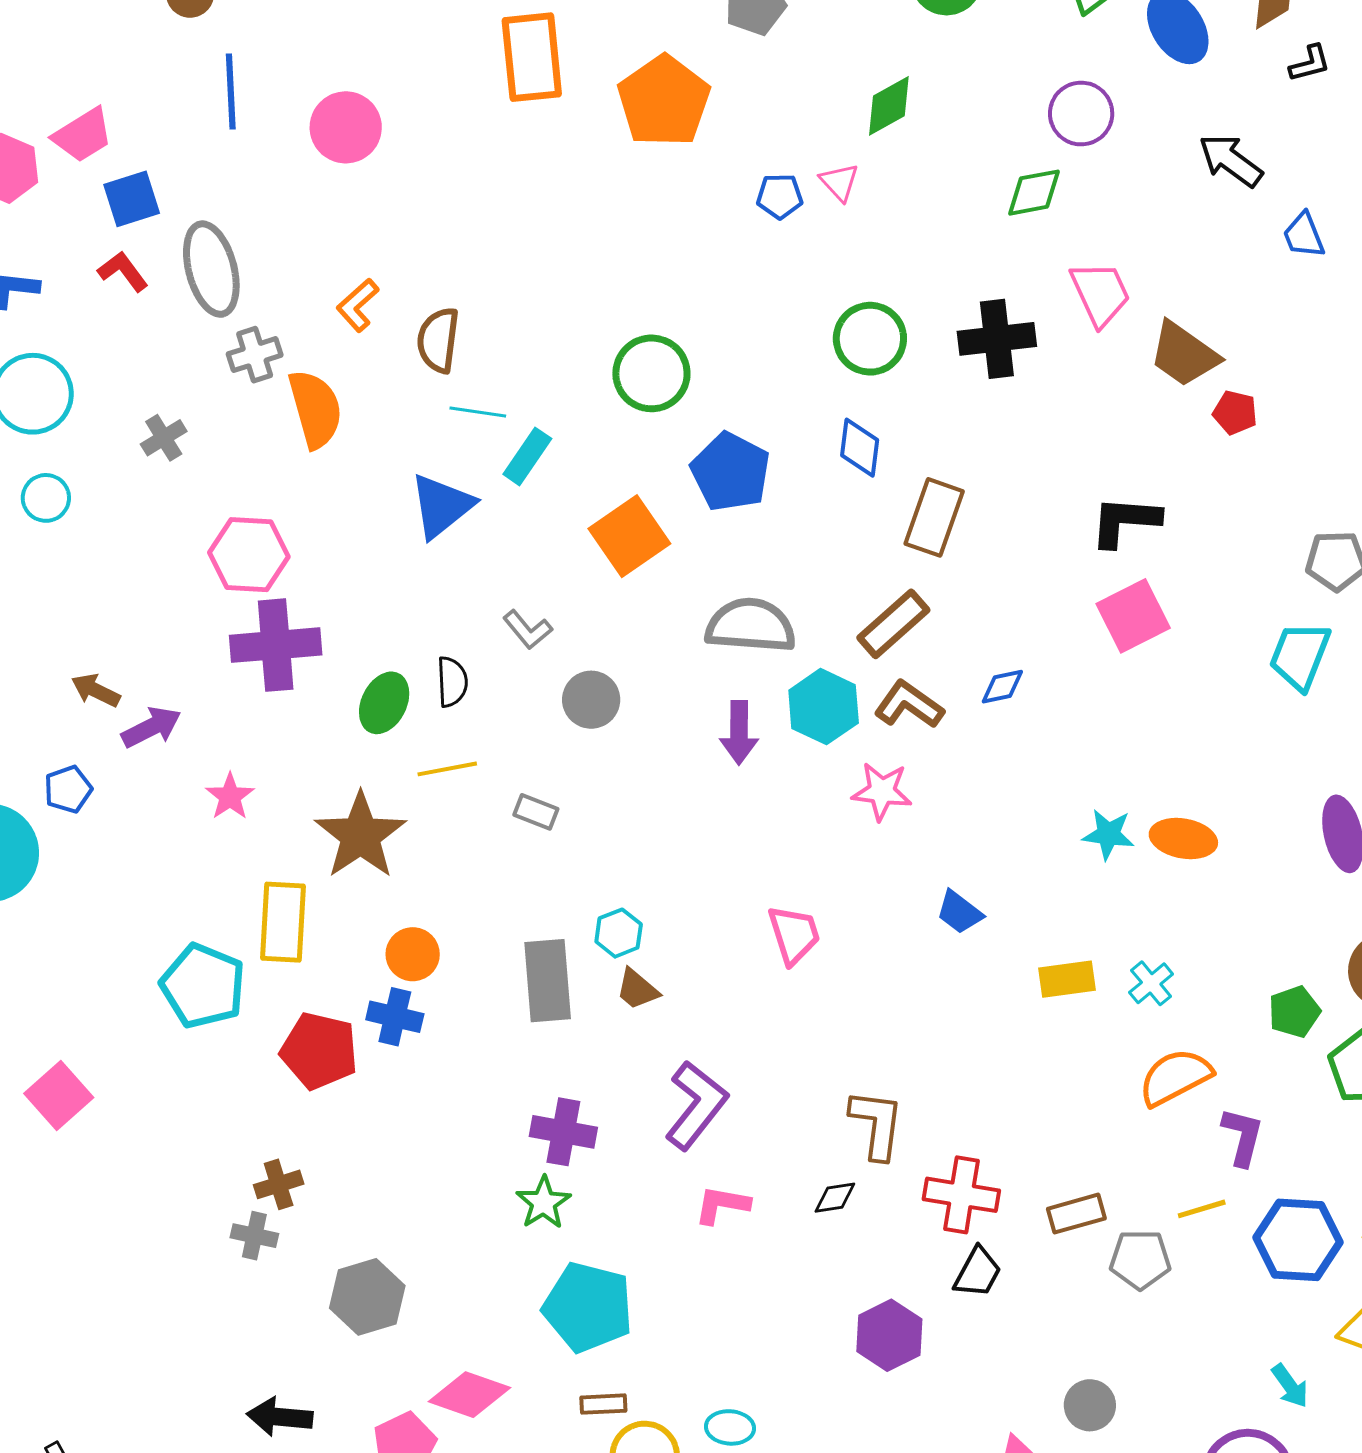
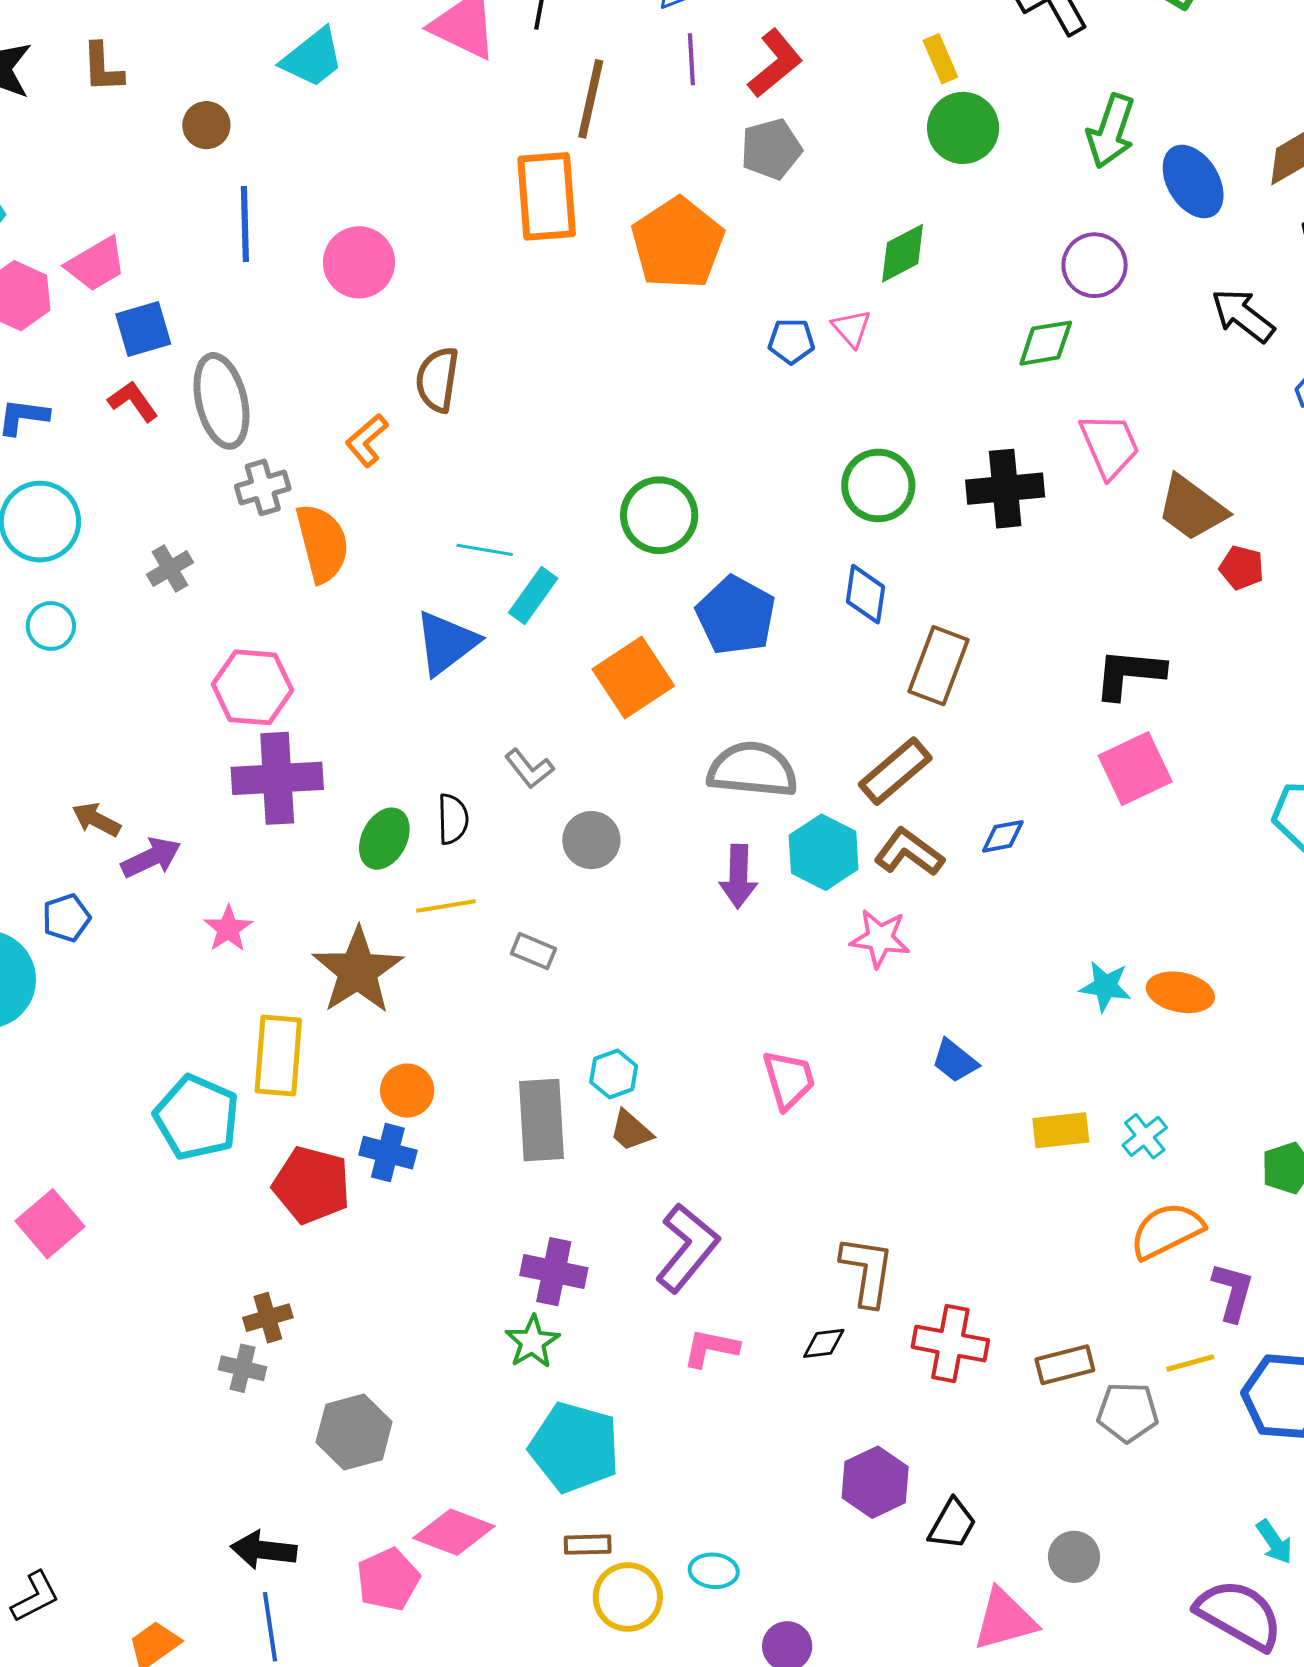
brown semicircle: (438, 340) -> (437, 380), moved
black trapezoid: (978, 1272) -> (952, 1524), moved

